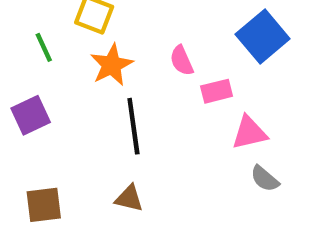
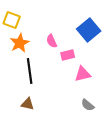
gray semicircle: (265, 179) -> (88, 105), moved

